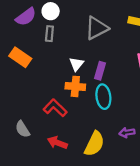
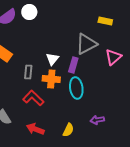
gray triangle: (97, 28) -> (86, 44), moved
gray rectangle: (49, 34) -> (28, 72), moved
yellow semicircle: (94, 144) -> (68, 130), size x0.6

